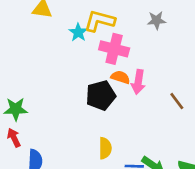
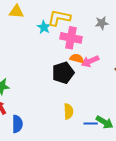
gray star: (157, 20) -> (102, 23), moved
pink arrow: (138, 82) -> (90, 61), turned 60

